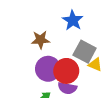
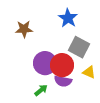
brown star: (40, 40) -> (24, 29), moved
yellow triangle: (95, 64) -> (89, 72), moved

